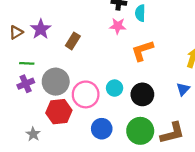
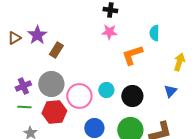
cyan semicircle: (140, 13) -> (154, 33), moved
brown rectangle: (73, 41) -> (56, 50), moved
green line: (27, 63) -> (24, 107), moved

